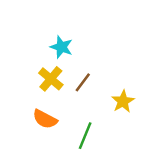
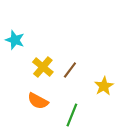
cyan star: (61, 47) -> (15, 40), moved

